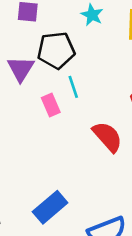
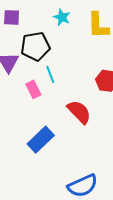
blue rectangle: (50, 207) -> (41, 140), moved

